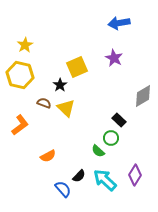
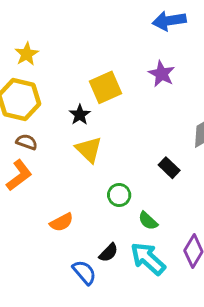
brown semicircle: (44, 103) -> (27, 142), moved
green circle: (111, 138) -> (119, 195), moved
green semicircle: (98, 151) -> (148, 221), moved

